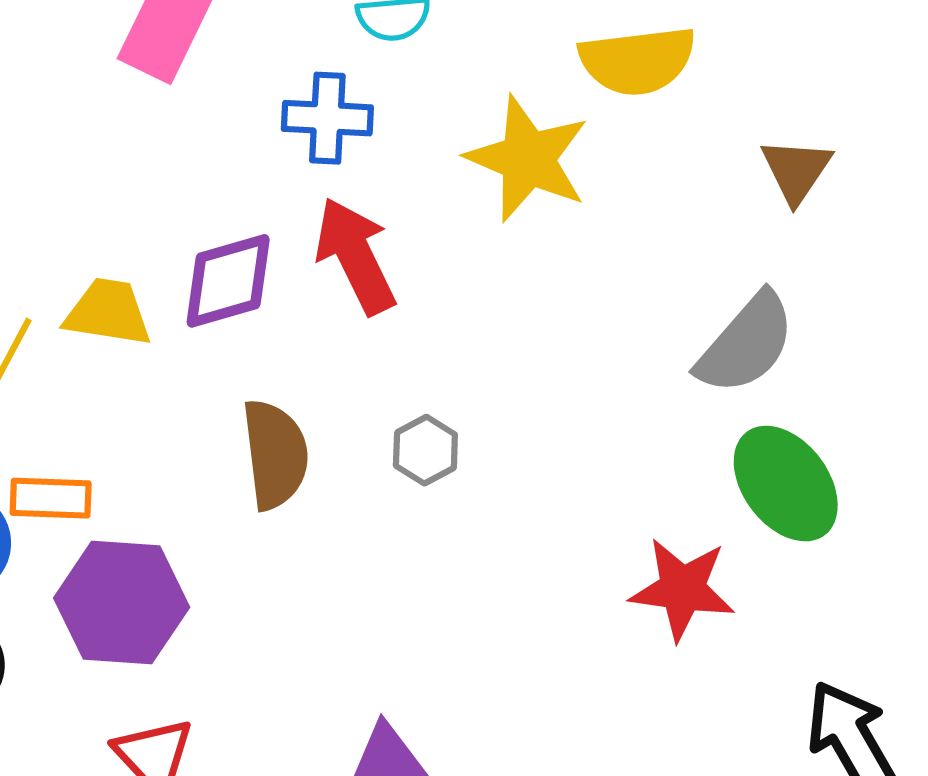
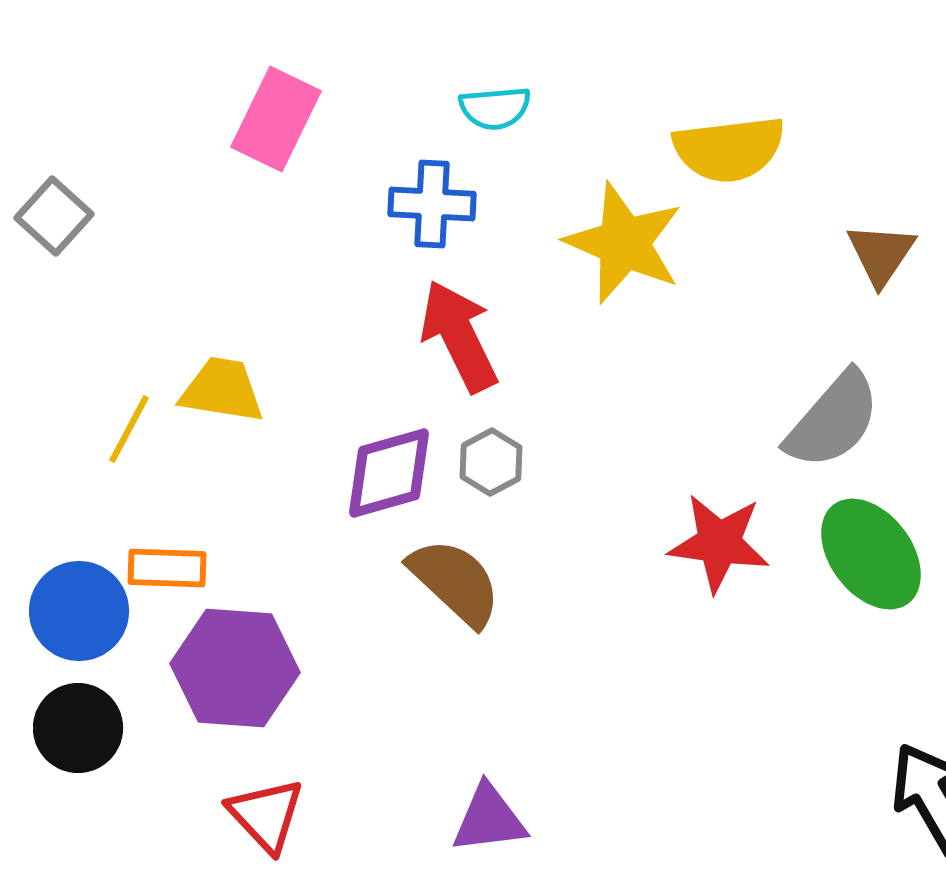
purple diamond: (228, 281) -> (389, 473), moved
gray hexagon: (425, 450) -> (491, 462), moved
brown semicircle: (275, 454) -> (455, 582), moved, turned -40
red star: (682, 589) -> (719, 543), moved

